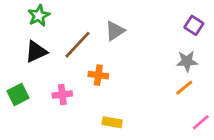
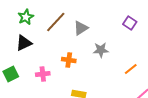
purple square: (194, 25) -> (130, 23), moved
brown line: (78, 45) -> (56, 22), moved
gray star: (187, 61) -> (101, 50), moved

